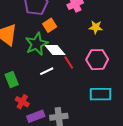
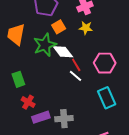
yellow star: (96, 27) -> (86, 28), moved
white line: (47, 71) -> (76, 76), moved, turned 64
cyan rectangle: (101, 94) -> (107, 98), turned 65

